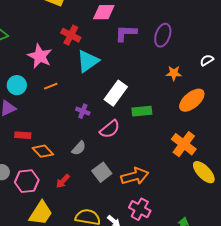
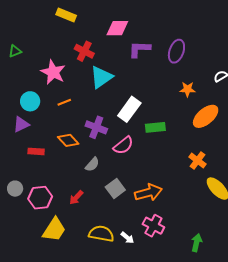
purple cross: (83, 111) -> (96, 127), size x1.5
orange cross: (184, 144) -> (198, 160), size x0.7
orange diamond: (43, 151) -> (68, 140), moved

